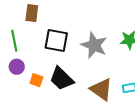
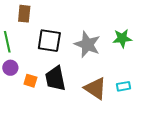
black trapezoid: (62, 79) -> (55, 79), turned 36

